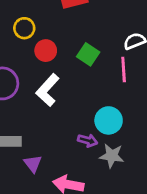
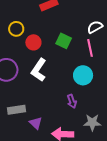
cyan circle: (109, 120) -> (83, 75), moved
purple arrow: (88, 140) -> (72, 101), turned 64
gray star: (112, 156) -> (92, 122), moved

